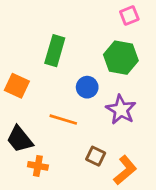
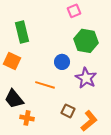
pink square: (129, 15) -> (74, 11), moved
green rectangle: (55, 51) -> (22, 32), moved, turned -30

